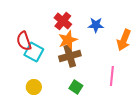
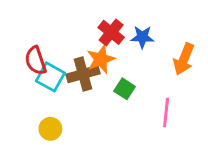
red cross: (63, 21) -> (111, 32), moved
brown cross: (70, 56) -> (83, 74), moved
green square: (76, 87) -> (125, 89), moved

